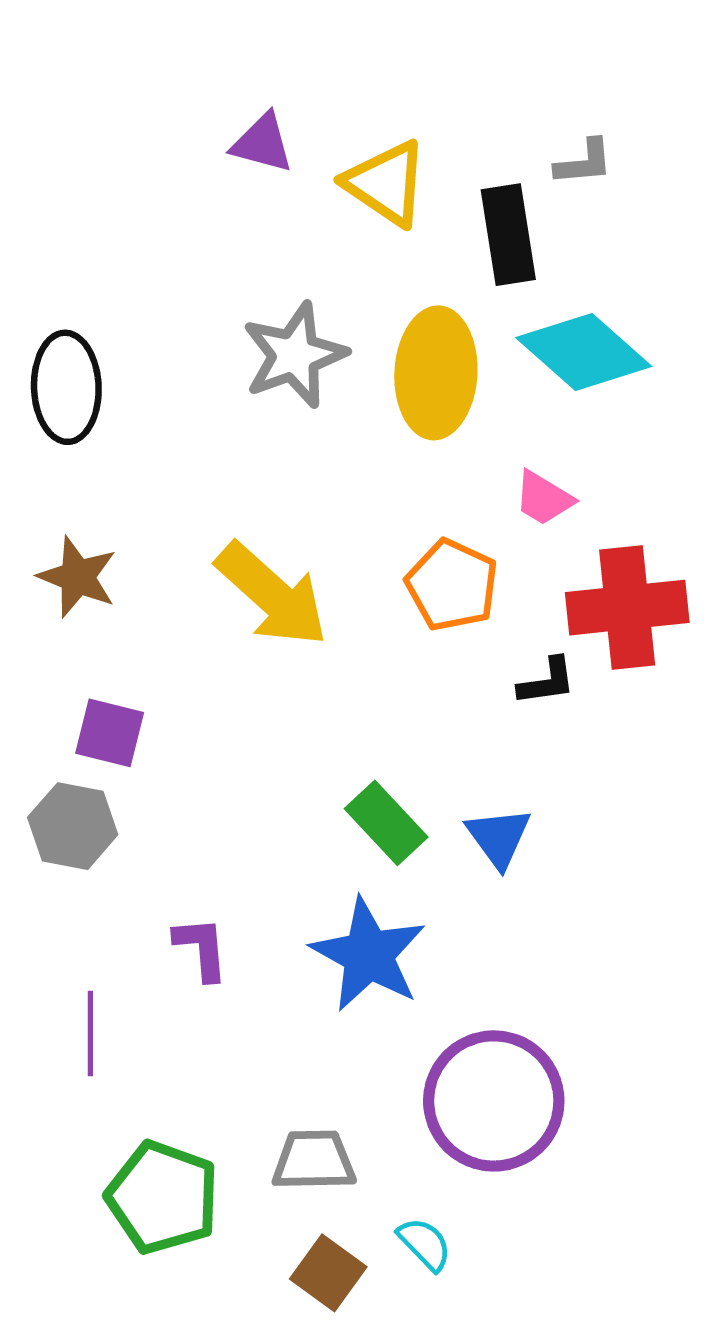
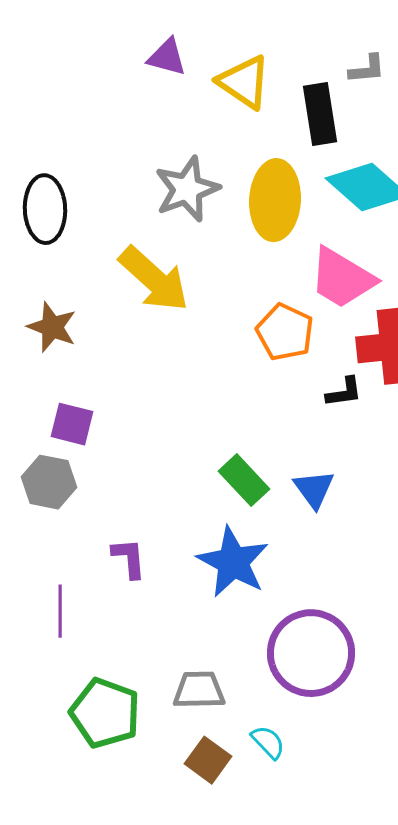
pink trapezoid: (544, 498) -> (342, 278), size x1.8
yellow arrow: (272, 595) -> (154, 279), moved

